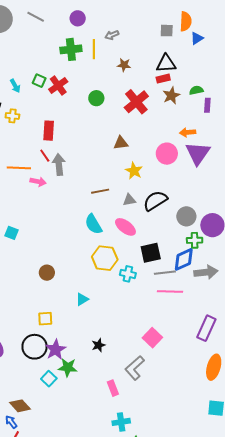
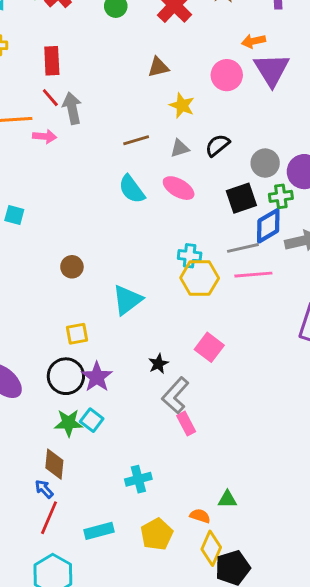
black semicircle: (155, 201) -> (217, 145), size x0.7
black square: (151, 253) -> (241, 198), moved
yellow hexagon: (105, 258) -> (200, 278), moved
cyan triangle: (82, 299) -> (127, 300), size x1.6
pink square: (152, 338) -> (209, 347), moved
green star: (68, 367) -> (69, 423), moved
gray L-shape: (135, 368) -> (175, 395), moved
brown diamond: (20, 406) -> (54, 464), turned 55
cyan cross: (121, 422) -> (138, 479), moved

